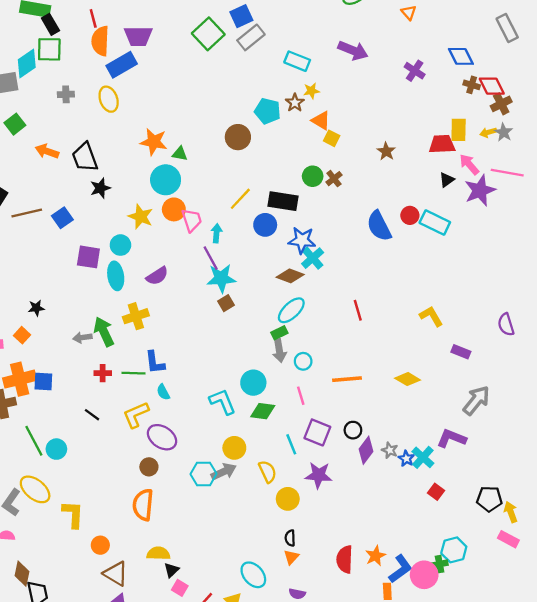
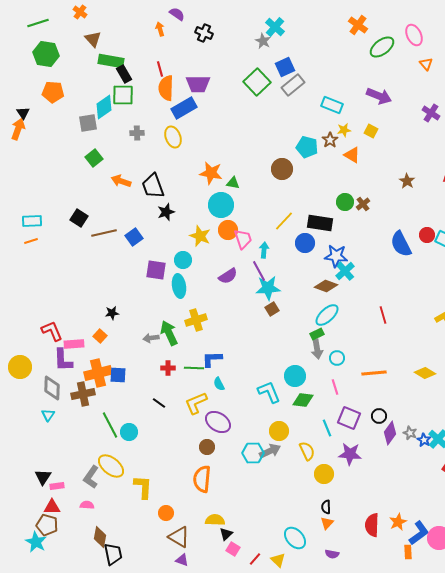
yellow square: (332, 138) -> (371, 131), moved
purple semicircle: (157, 276) -> (228, 276), moved
blue L-shape: (155, 362) -> (212, 359), turned 95

